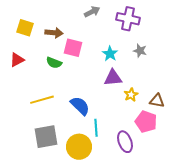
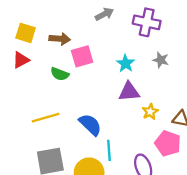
pink square: (73, 48) -> (82, 56), turned -30
red triangle: (17, 60) -> (21, 60), moved

